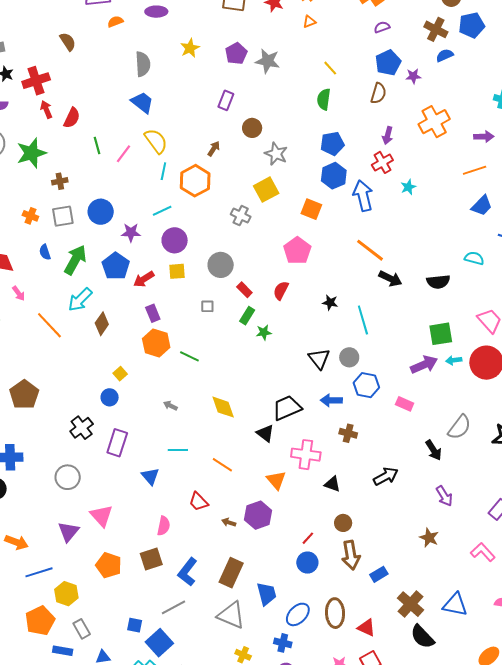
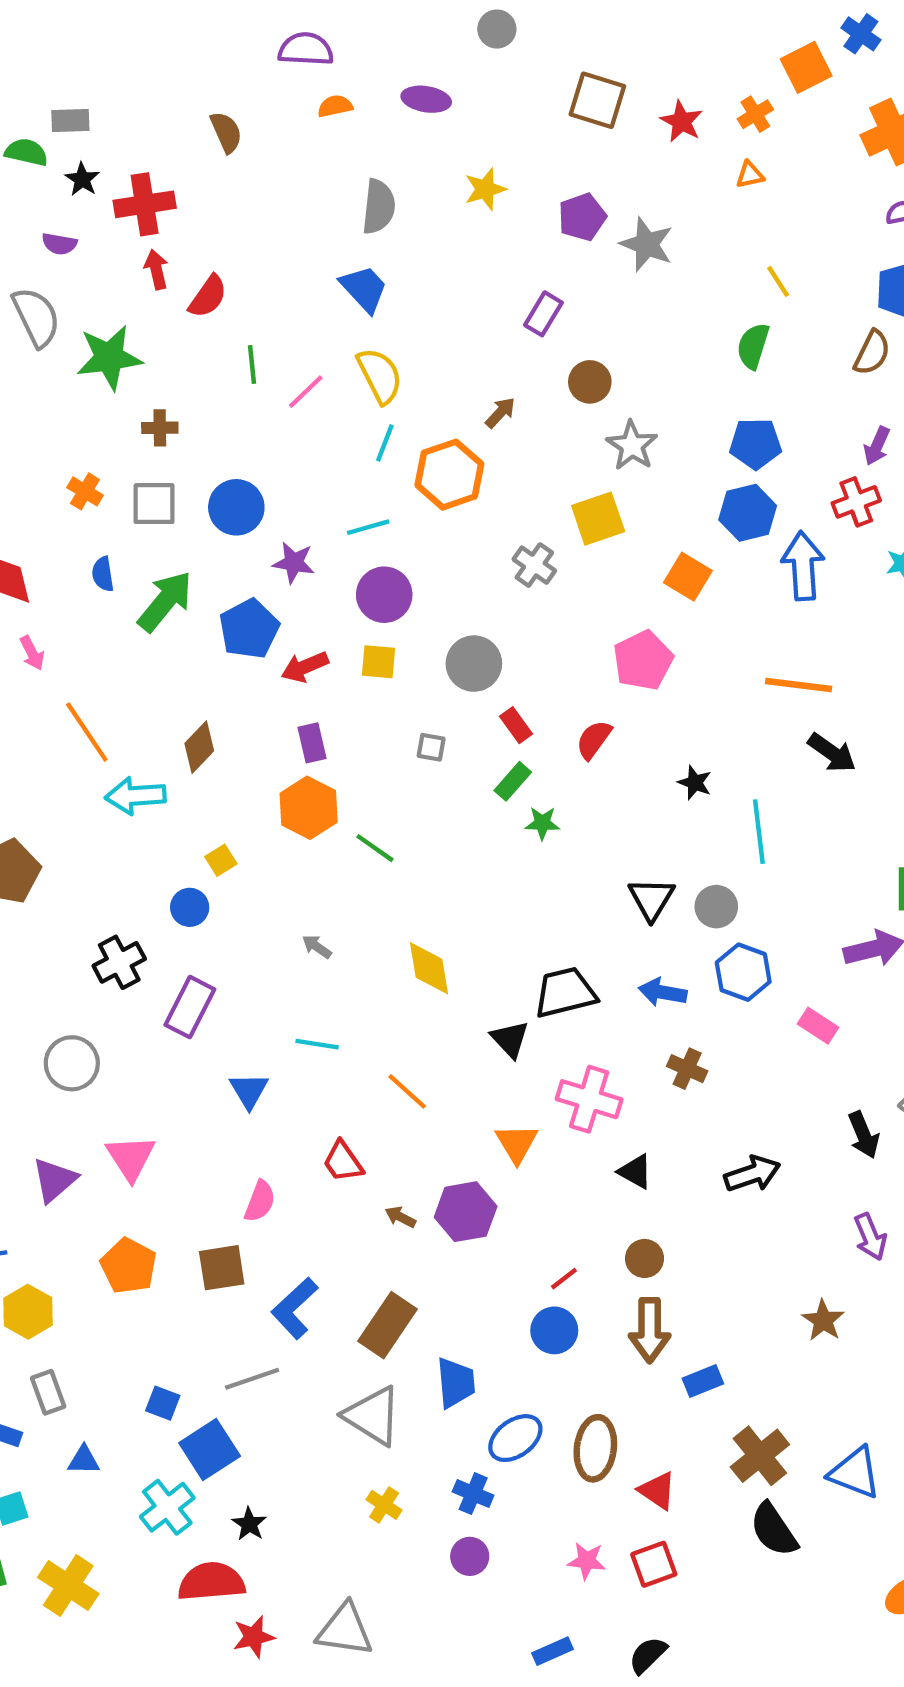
orange line: (370, 250) -> (799, 685), turned -40
cyan arrow: (80, 300) -> (135, 796), moved, turned 32

